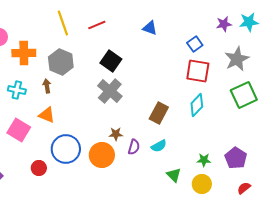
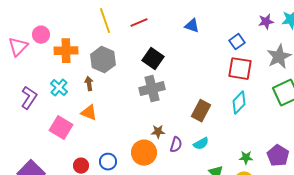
cyan cross: (17, 90) -> (59, 88), turned 30
gray cross: (110, 91) -> (152, 89), turned 35
blue circle: (66, 149) -> (108, 162), moved, size x0.6

